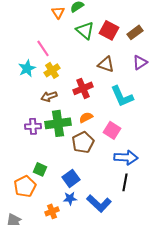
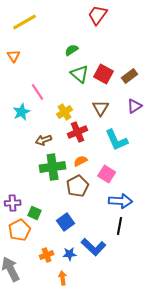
orange triangle: (58, 12) -> (14, 56), moved
brown triangle: (106, 64) -> (101, 108), turned 42
yellow cross: (52, 70) -> (65, 112), moved
purple cross: (33, 126) -> (13, 203), moved
blue star: (70, 198) -> (70, 254), moved

